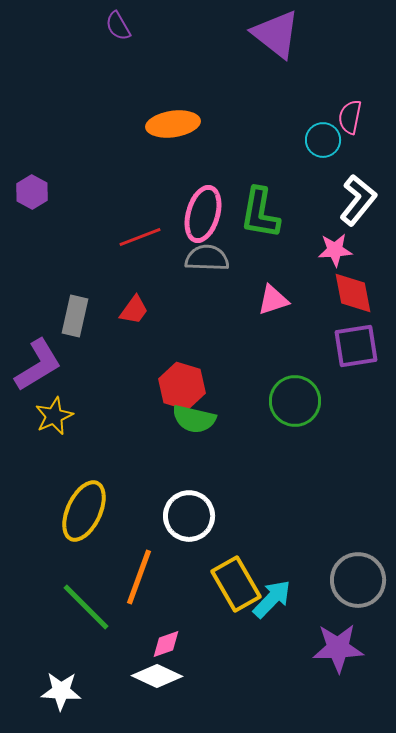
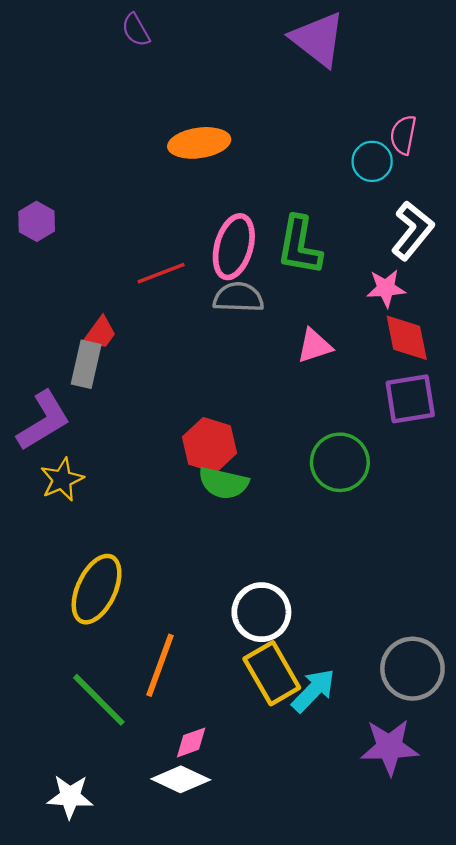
red trapezoid: (134, 310) -> (100, 333), moved
white circle: (189, 516) -> (261, 612), moved

